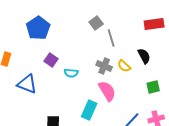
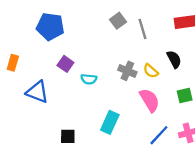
blue pentagon: (38, 28) -> (50, 27), turned -30
gray line: (111, 38) -> (143, 29), moved
pink semicircle: (107, 91) -> (150, 100), moved

